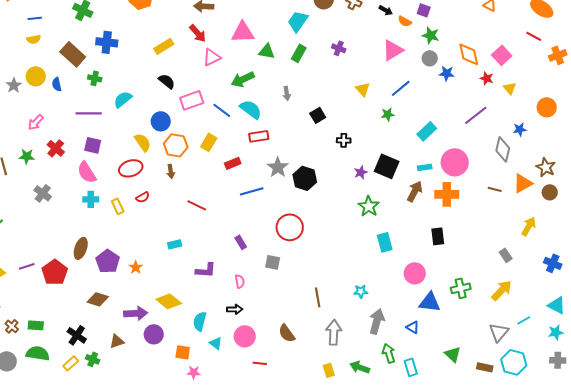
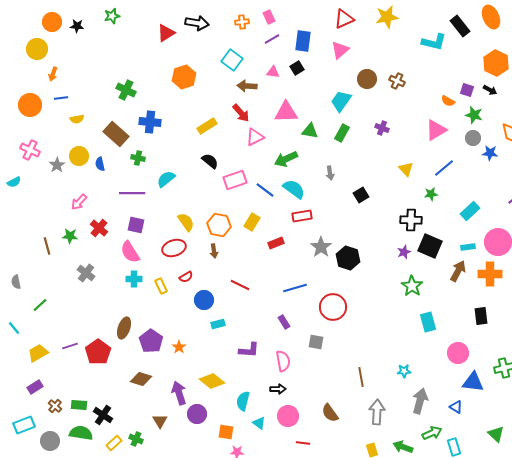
black arrow: (386, 10) -> (490, 90), moved
blue line: (35, 18) -> (61, 98), moved
blue circle: (161, 121) -> (204, 300), moved
black cross: (344, 140) -> (411, 220), moved, size x1.5
blue line: (252, 191) -> (295, 288), moved
pink semicircle: (240, 281) -> (283, 361), size x1.5
purple arrow: (136, 313) -> (179, 393), turned -105
black cross: (77, 335) -> (103, 415), moved
brown triangle: (117, 341) -> (160, 421), turned -42
green arrow: (389, 353) -> (432, 433), turned 84

